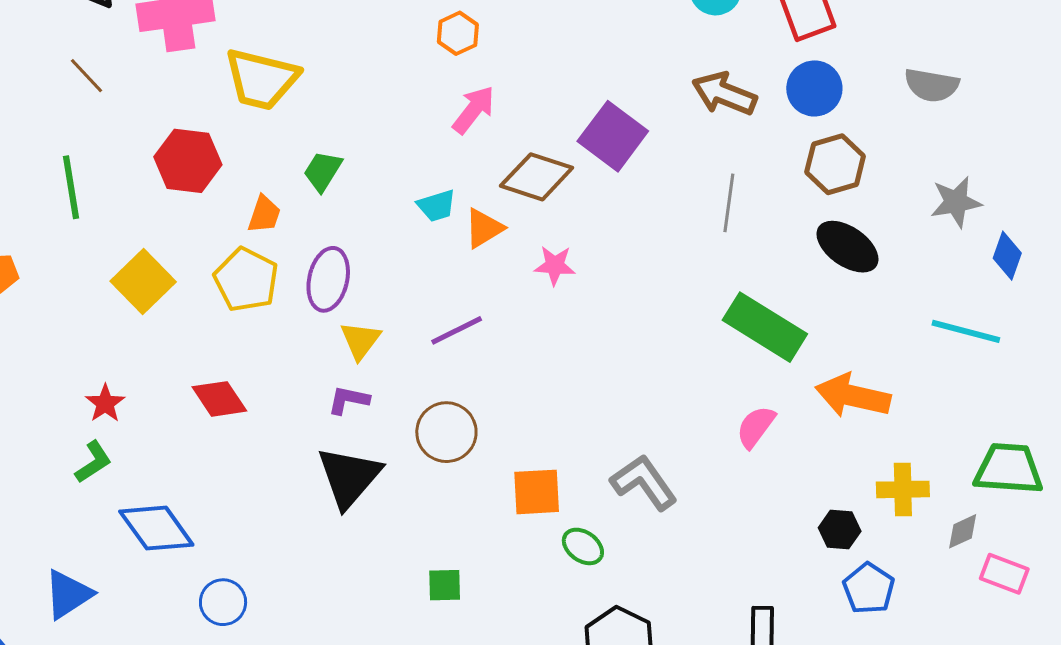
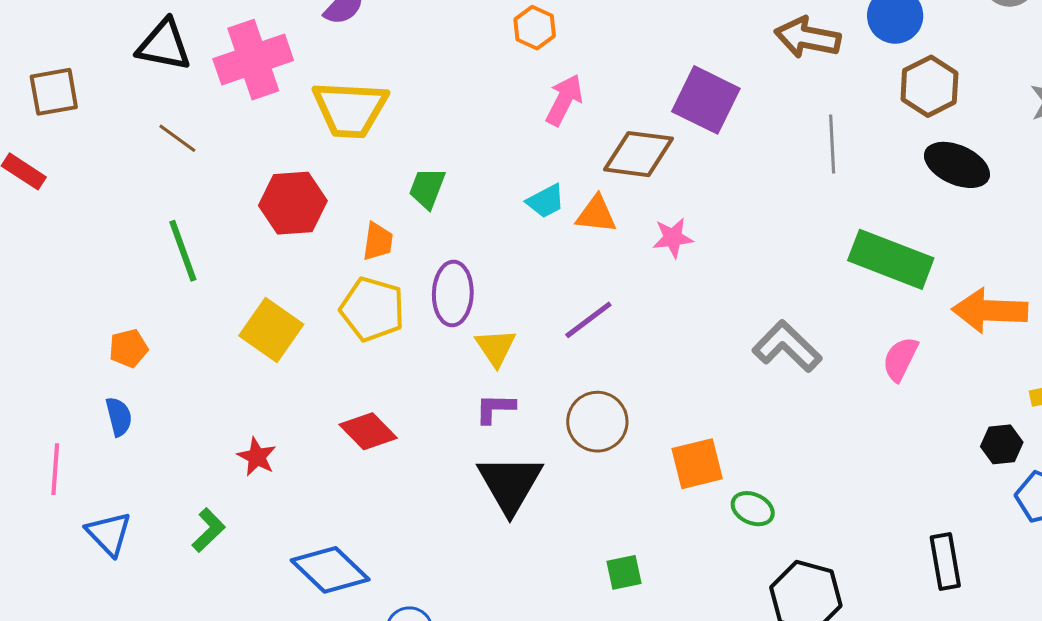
orange triangle: (484, 228) -> (596, 214), turned 48
green L-shape: (93, 462) -> (208, 530), moved
gray L-shape: (644, 482) -> (787, 346), moved

